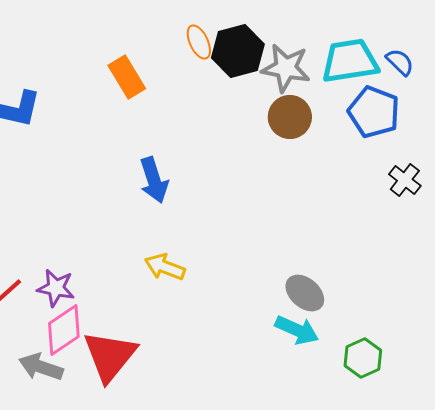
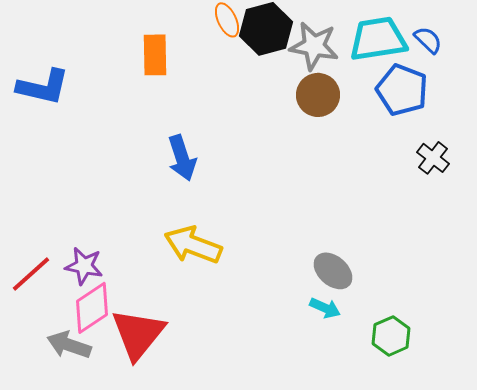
orange rectangle: (127, 77) -> (155, 55), turned 30
yellow arrow: (165, 267) -> (193, 245), size x1.4
cyan arrow: (297, 330) -> (325, 308), size x0.7

